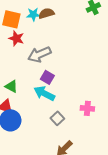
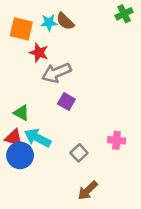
brown semicircle: (46, 13) -> (65, 21), turned -119
red star: (16, 38) -> (39, 53), moved
cyan arrow: (44, 93) -> (38, 138), moved

